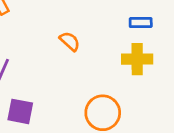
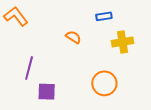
blue rectangle: (141, 23) -> (104, 16), moved

